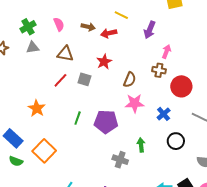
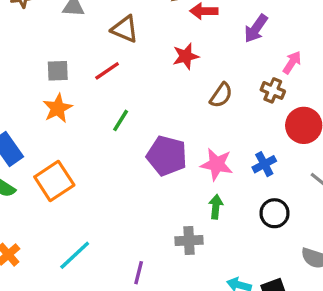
purple arrow: (150, 30) -> (256, 29), moved
gray square: (84, 79) -> (58, 71), moved, turned -32
pink star: (135, 103) -> (217, 164), moved
green line: (78, 118) -> (121, 120), moved
gray cross: (120, 160) -> (189, 241), moved, turned -35

